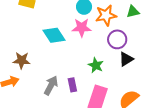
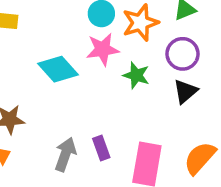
purple circle: (117, 39) -> (183, 54), moved
green star: (96, 65) -> (136, 75), moved

